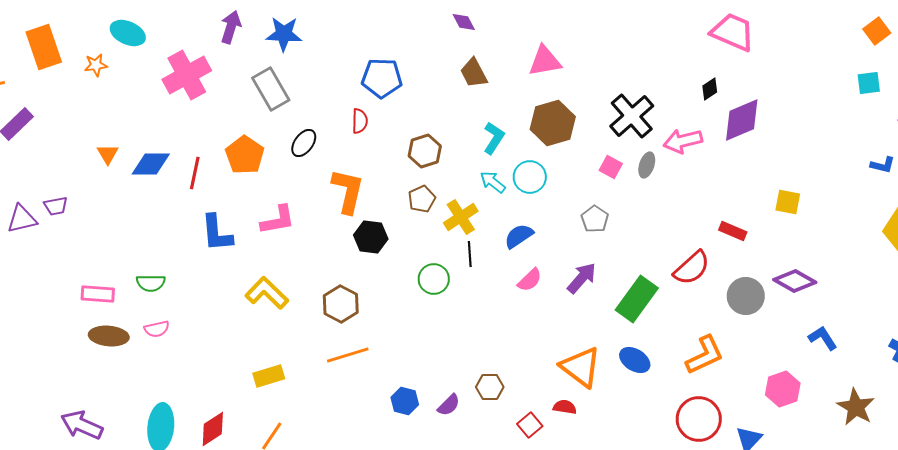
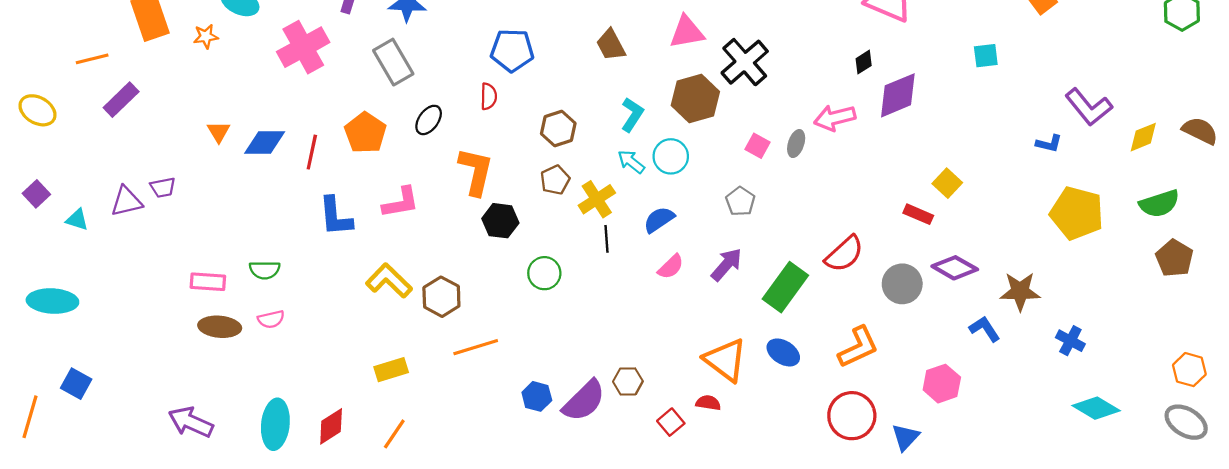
cyan square: (869, 83) -> (986, 56), moved
black cross: (632, 116) -> (745, 62), moved
yellow square: (788, 202) -> (947, 183), turned 32
red rectangle: (733, 231) -> (918, 214), moved
green circle: (434, 279) -> (544, 273), moved
brown hexagon: (341, 304) -> (441, 297), moved
purple semicircle: (449, 405) -> (584, 401), size x1.8
brown star: (856, 407) -> (1020, 291), moved, turned -30

